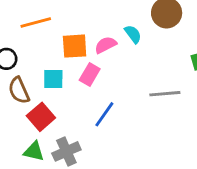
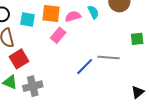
cyan square: (53, 79) -> (27, 19), moved
blue line: (104, 114) -> (85, 67), moved

